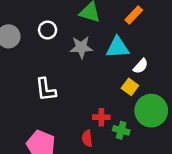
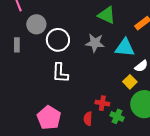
white circle: (48, 30) -> (58, 40), moved, size x1.5

